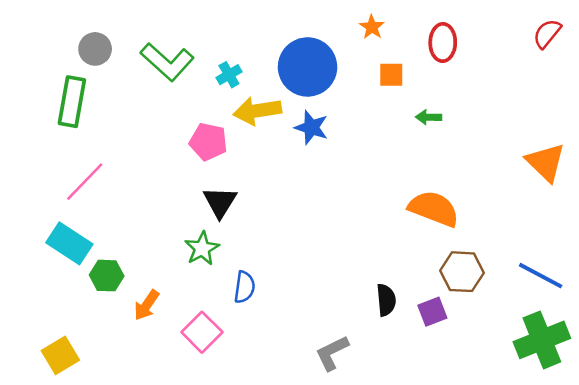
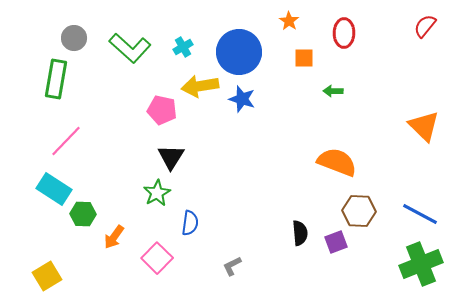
cyan cross: (229, 75) -> (183, 47), moved
gray L-shape: (332, 353) -> (232, 266), moved, size x0.7

